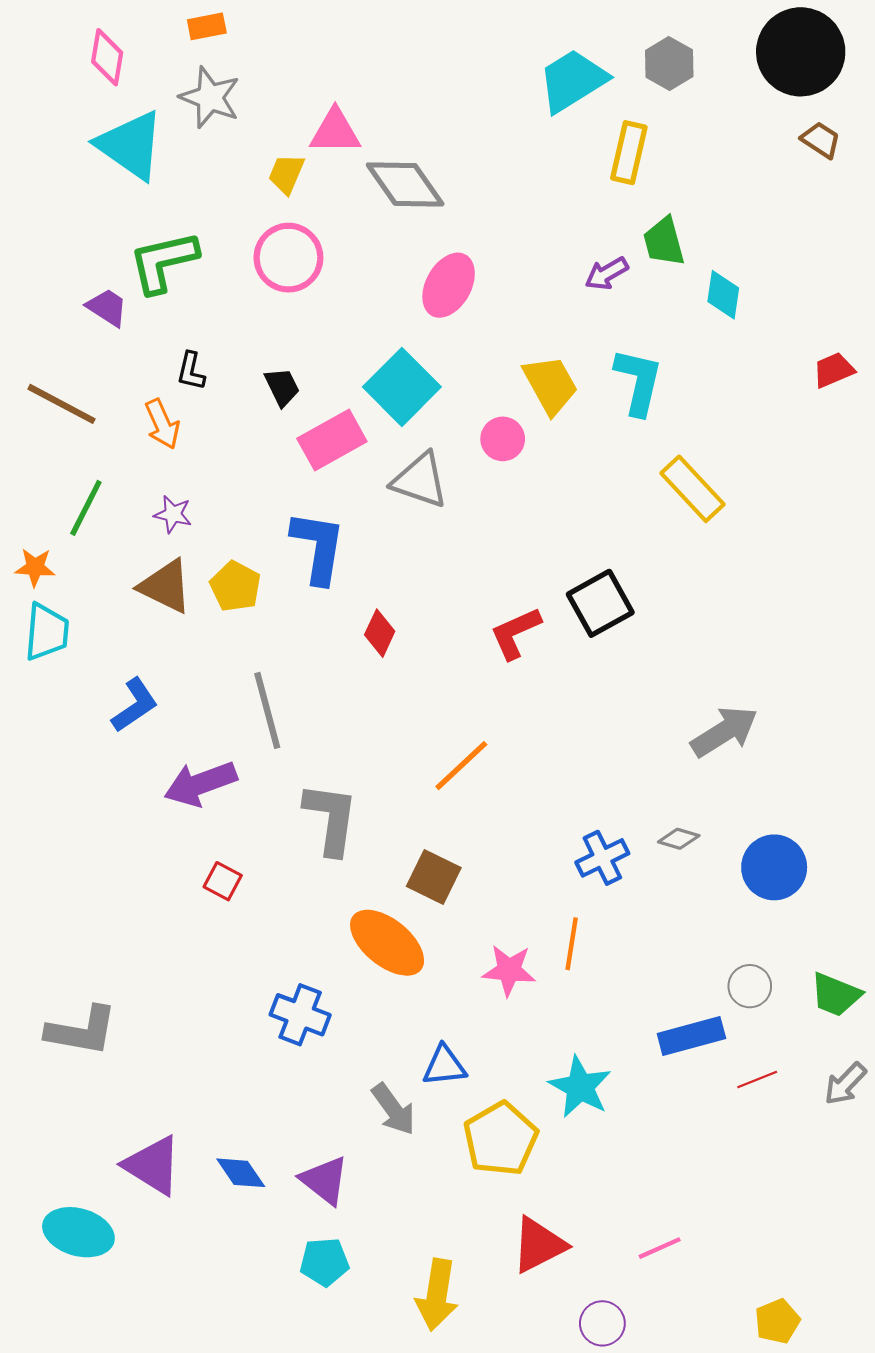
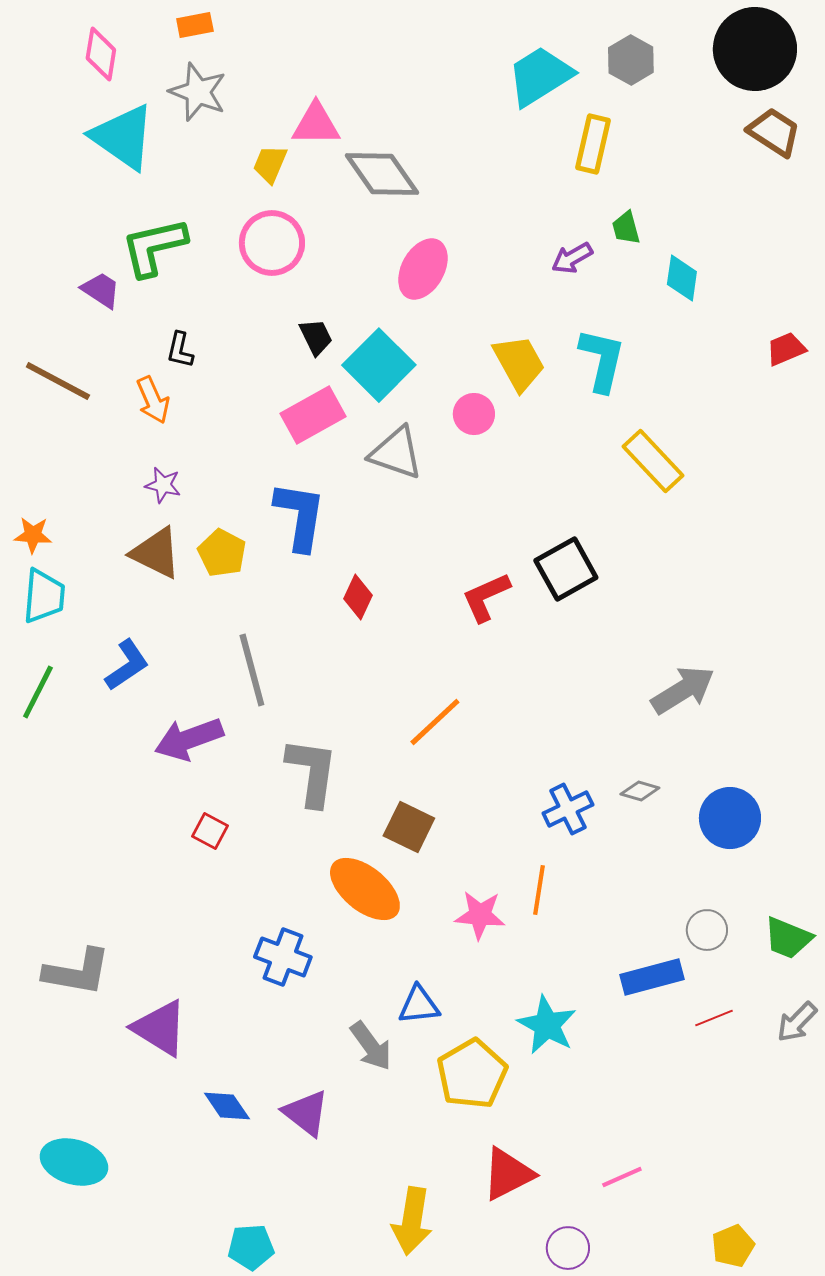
brown trapezoid: (821, 140) -> (774, 132), size x1.4
green trapezoid: (664, 242) -> (626, 228), size x0.7
black trapezoid: (282, 387) -> (316, 337), moved
green line: (86, 508) -> (38, 692), moved
purple triangle: (153, 1165) -> (160, 1028), moved
cyan pentagon: (325, 1262) -> (251, 1247), moved

